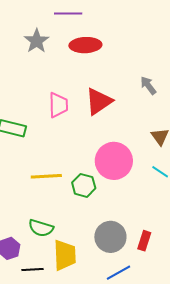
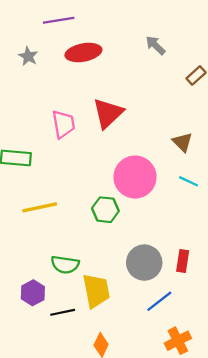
gray star: (37, 41) -> (28, 56), size x0.7
gray arrow: (148, 85) -> (155, 45), moved
yellow line: (46, 176) -> (40, 207), moved

